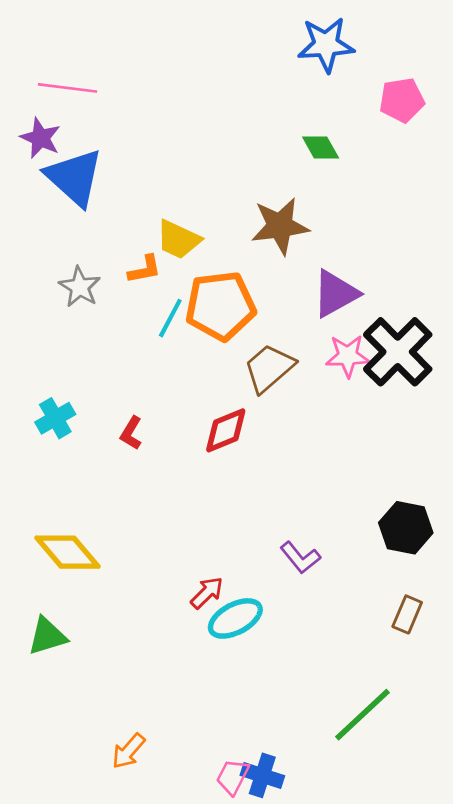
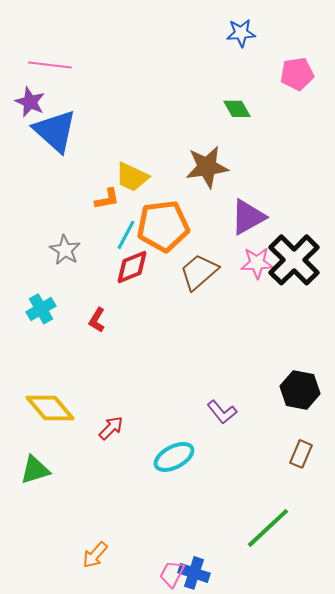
blue star: (326, 45) -> (241, 33), size x0.7
gray star: (80, 287) -> (65, 250), moved
red diamond: (226, 430) -> (132, 267), moved
red arrow: (207, 593) -> (111, 428), moved

